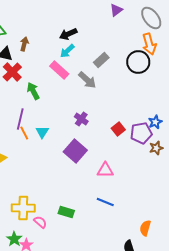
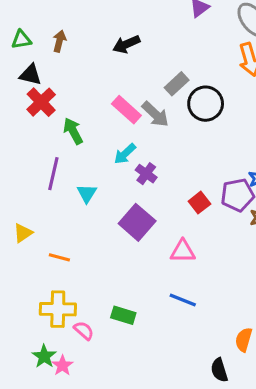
brown arrow: (24, 44) -> (59, 41), moved
cyan arrow: (67, 51) -> (125, 154), moved
black circle: (138, 62) -> (206, 104), moved
pink rectangle: (59, 70) -> (126, 110), moved
red square: (118, 129) -> (199, 203), moved
orange line: (24, 133) -> (59, 257), moved, turned -48

